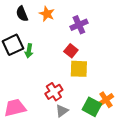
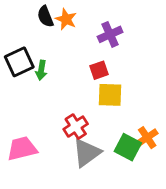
black semicircle: (22, 14) -> (45, 17), moved
red square: (71, 51) -> (99, 70), turned 32
gray triangle: (62, 111) -> (87, 153), size x1.6

